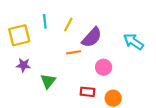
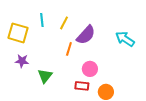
yellow square: (19, 35) -> (18, 33), turned 30
orange line: (74, 52) -> (69, 49), turned -64
pink circle: (104, 67) -> (90, 69), moved

